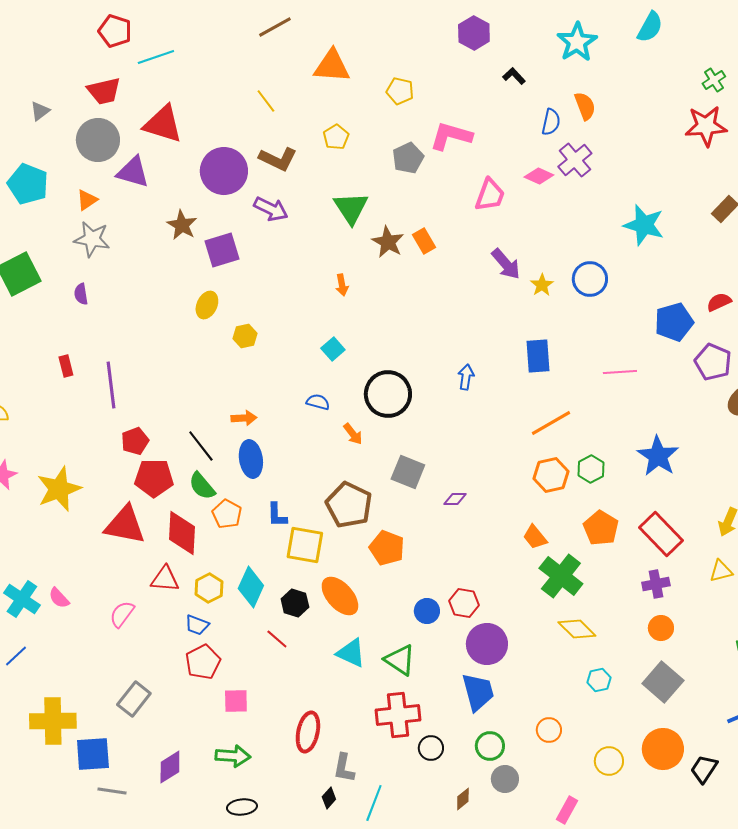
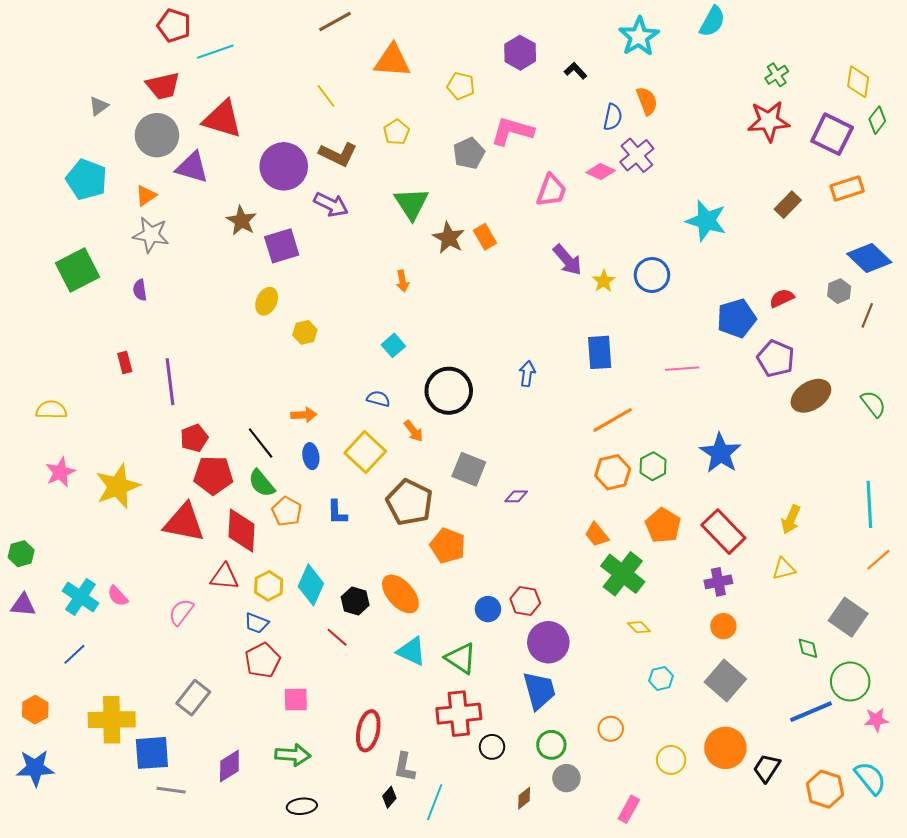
purple hexagon: (474, 33) -> (520, 53), moved
blue ellipse: (251, 459) -> (311, 456), size x0.7
yellow square: (305, 545) -> (365, 452), moved, turned 33
yellow diamond: (577, 629) -> (639, 627), size x0.6

